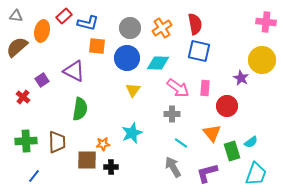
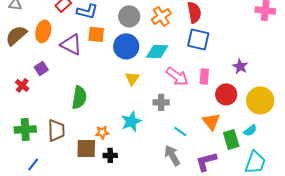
orange ellipse: (42, 31) -> (43, 31), moved
yellow circle: (262, 60) -> (260, 100), moved
purple triangle: (74, 71) -> (71, 44), moved
gray cross: (172, 114) -> (161, 102), moved

